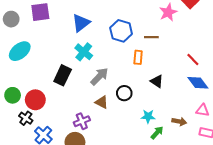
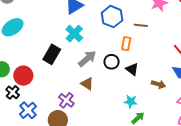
black triangle: (157, 81) -> (132, 69), moved
black circle: (124, 93) -> (112, 62), moved
purple cross: (82, 121) -> (66, 100), turned -35
brown arrow: (179, 122) -> (158, 84), moved

